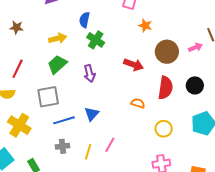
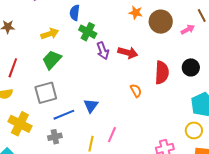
brown circle: (167, 52) -> (161, 22), moved
purple arrow: (89, 74) -> (103, 51), moved
orange semicircle: (138, 103) -> (136, 91), turned 48
yellow circle: (164, 129) -> (194, 130), moved
gray cross: (63, 146) -> (55, 137), moved

